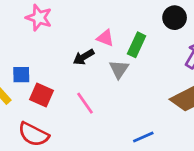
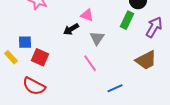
green rectangle: (137, 45) -> (127, 20), moved
pink line: (85, 103) -> (90, 63), moved

